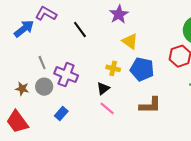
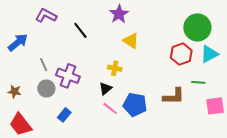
blue arrow: (24, 29) -> (18, 42), moved
blue pentagon: (142, 69) -> (135, 105), moved
brown star: (22, 89) -> (14, 92), moved
brown L-shape: (150, 105) -> (174, 96), moved

